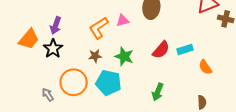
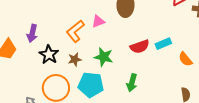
black star: (53, 49) -> (49, 55), moved
red semicircle: (161, 50) -> (140, 47), turned 36
green arrow: (158, 92) -> (132, 83), moved

